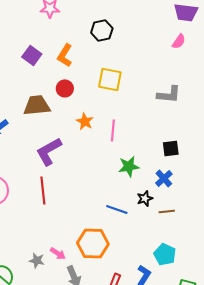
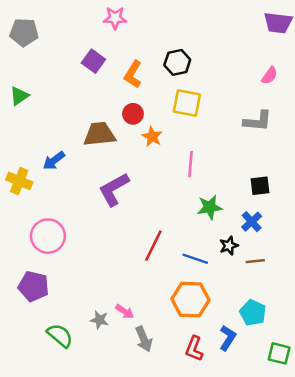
black hexagon: (102, 30) -> (177, 62), moved
pink semicircle: (179, 41) -> (270, 75), moved
purple square: (32, 55) -> (93, 61), moved
orange star: (85, 121) -> (152, 137), moved
red line: (43, 190) -> (153, 246), moved, turned 32
orange hexagon: (93, 243) -> (190, 300), moved

